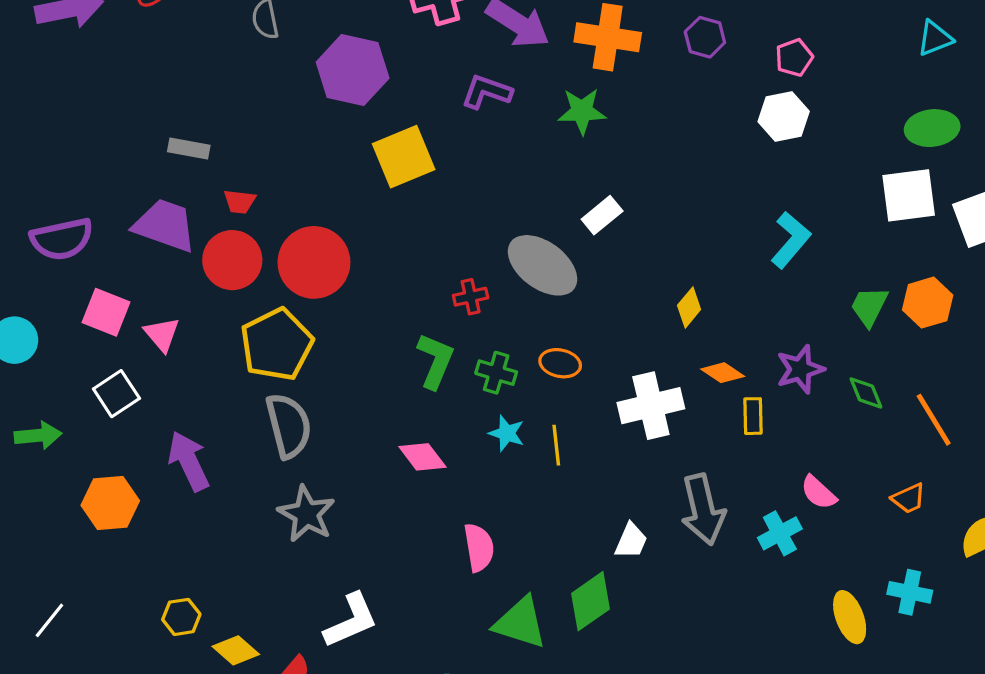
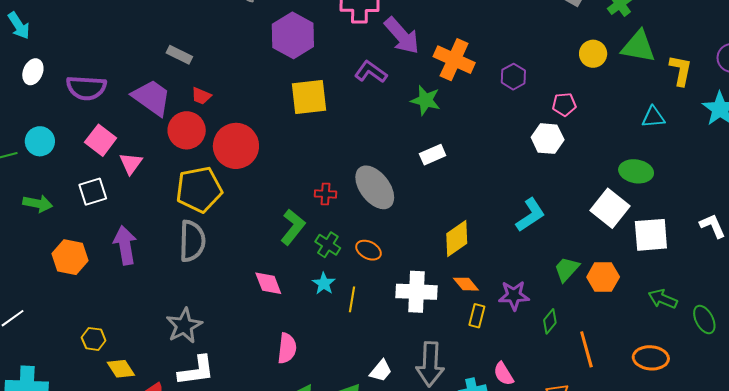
white square: (909, 195) -> (610, 208), turned 30
white rectangle: (602, 215) -> (433, 155), moved
yellow diamond: (689, 307) -> (457, 239), size x1.5
green diamond: (866, 393) -> (550, 321), turned 45
gray star: (306, 514) -> (184, 326), moved

